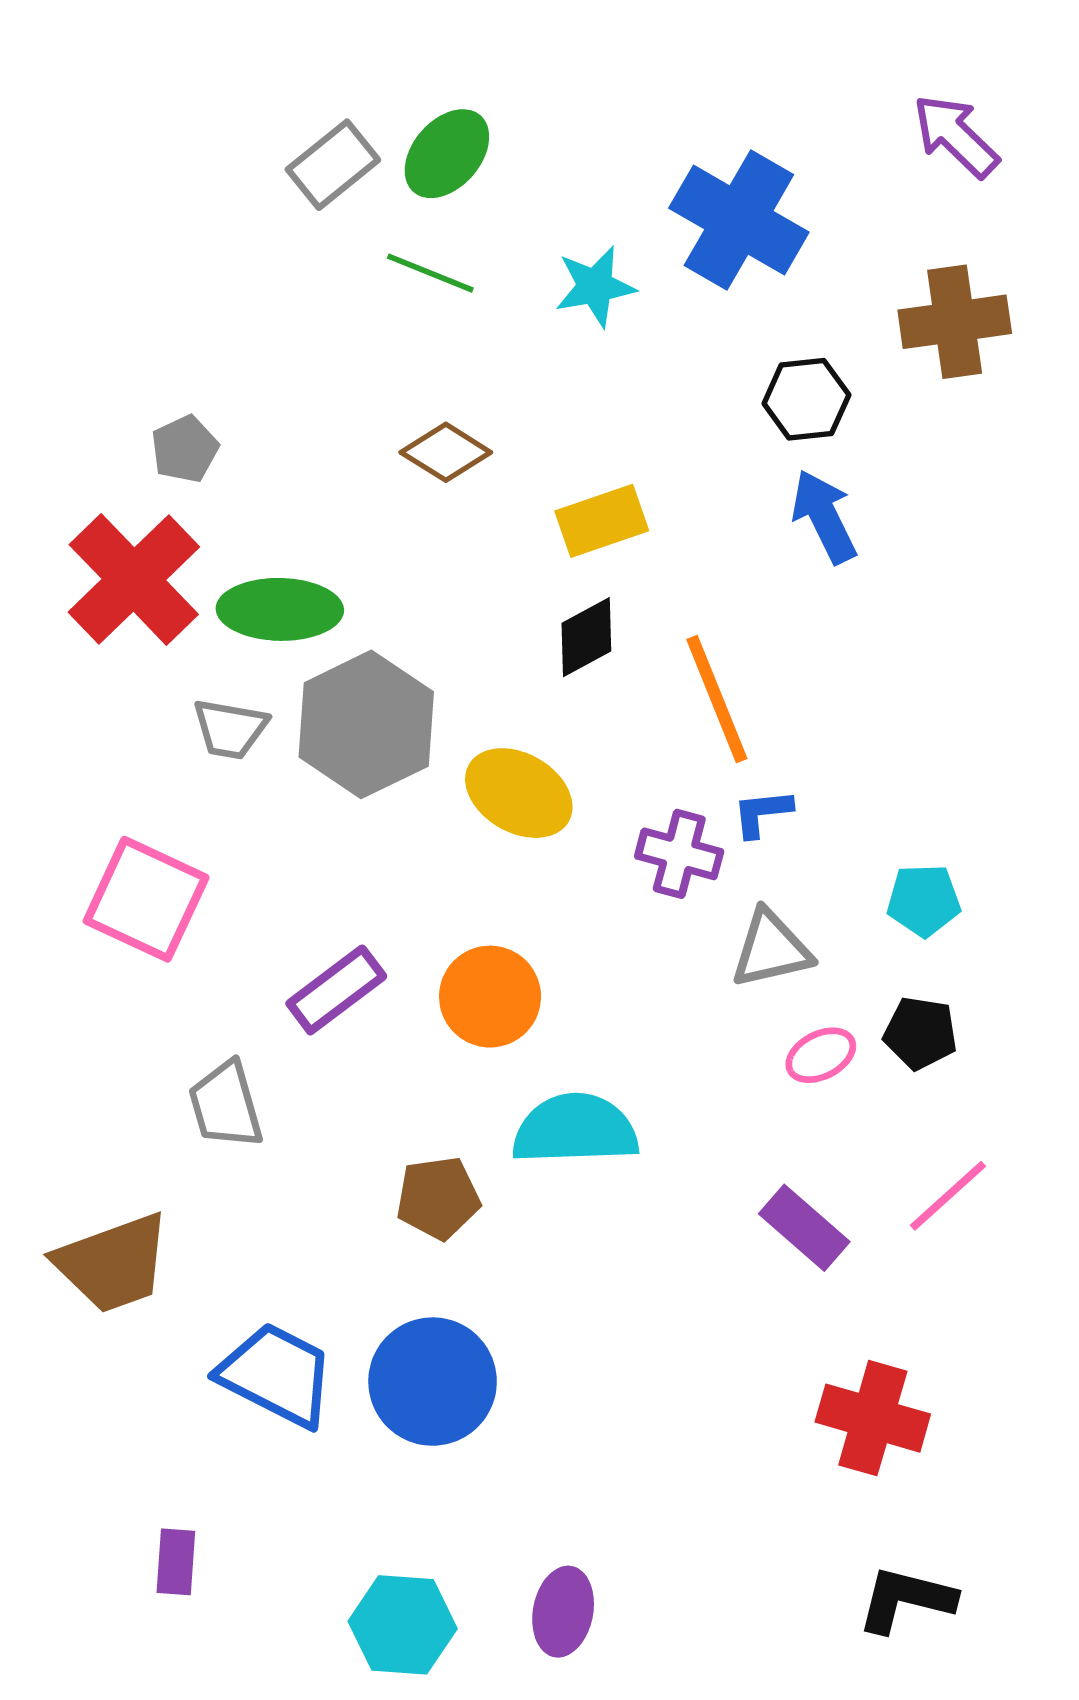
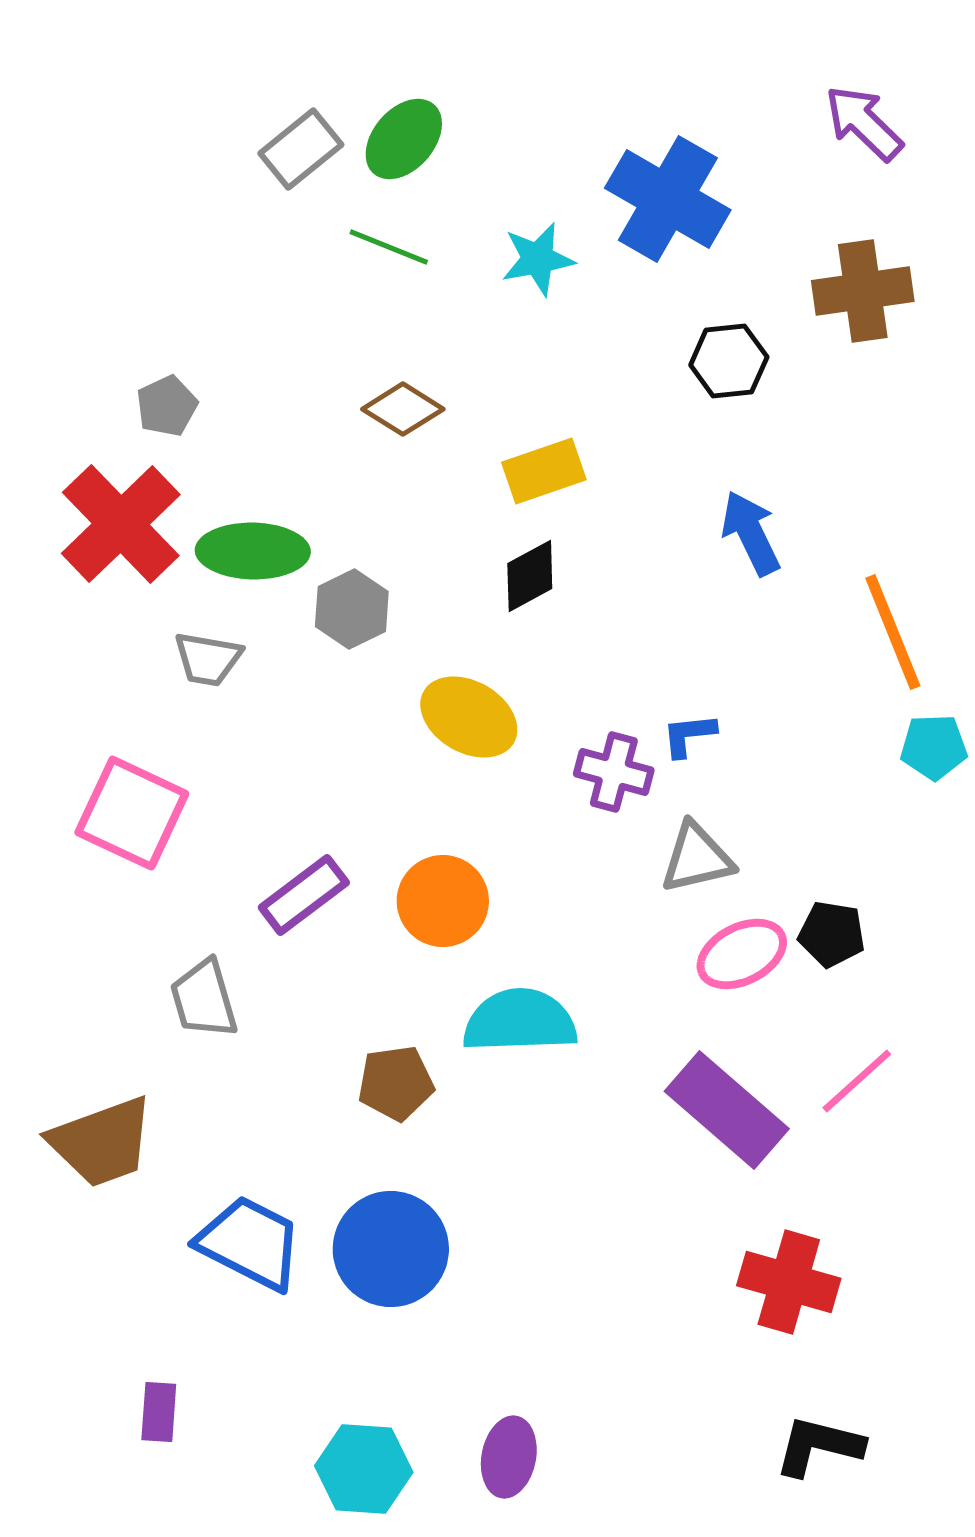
blue arrow: (824, 516) -> (751, 533), moved
orange line: (717, 699) -> (893, 632), moved
gray hexagon: (366, 724) -> (352, 609), moved, size x0.6
cyan pentagon: (924, 900) -> (934, 747), moved
pink ellipse: (821, 1055) -> (742, 954), size x1.4
purple rectangle: (804, 1228) -> (727, 1110), size x1.5

